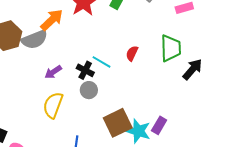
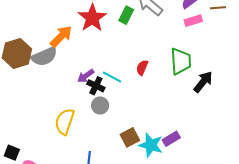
purple arrow: (53, 72) -> (86, 76), moved
brown square: (118, 123) -> (130, 137), size x0.7
purple rectangle: (159, 125) -> (171, 139), turned 30

